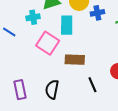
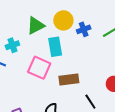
cyan cross: (33, 17) -> (12, 45), moved

